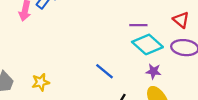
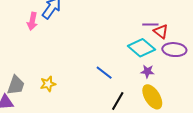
red triangle: (181, 20) -> (161, 31), moved
purple line: (138, 25) -> (150, 24), moved

